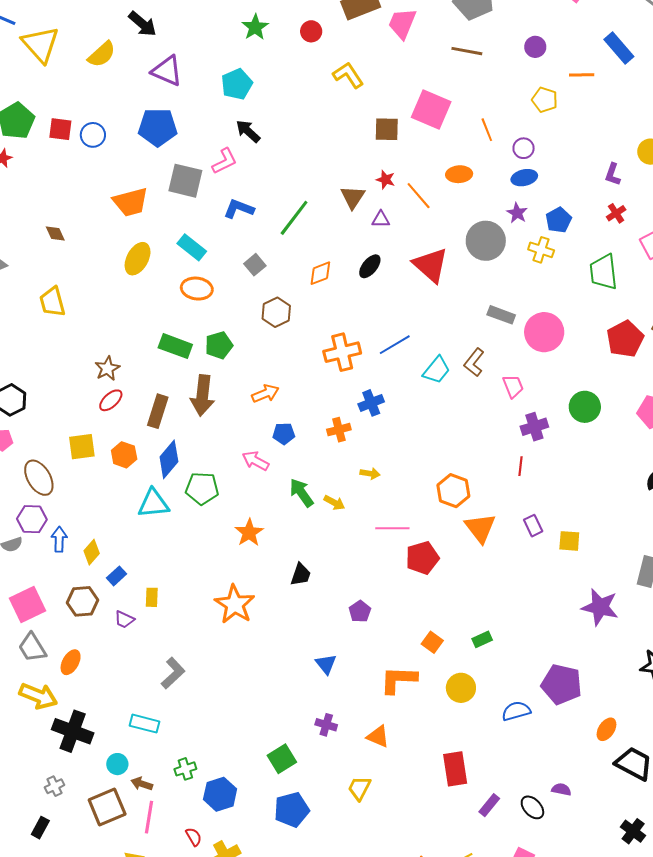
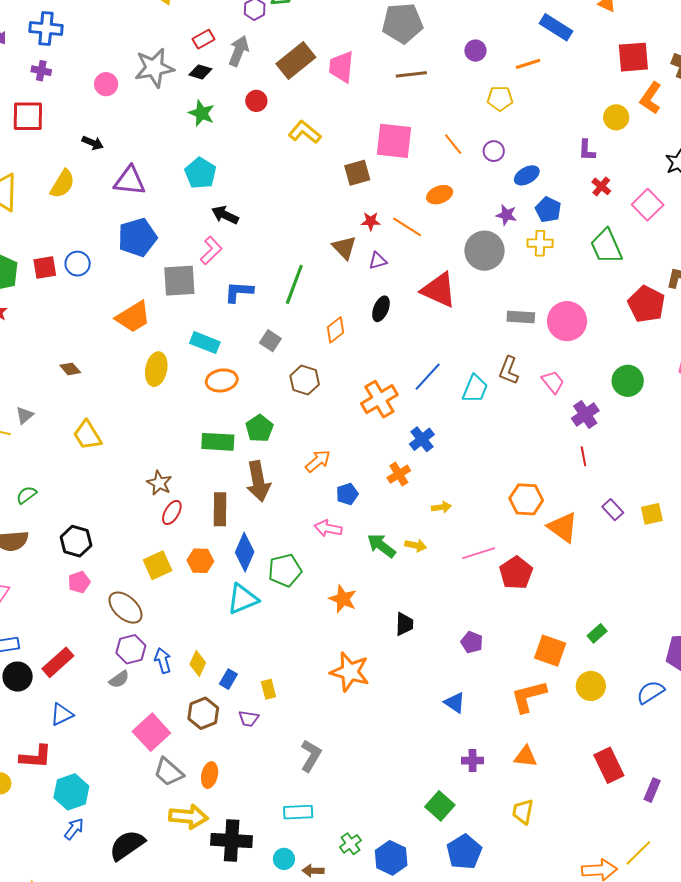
black arrow: (142, 24) -> (93, 143), size x0.7
blue ellipse: (524, 178) -> (527, 175), moved
orange square: (432, 642) -> (550, 651), size x1.5

